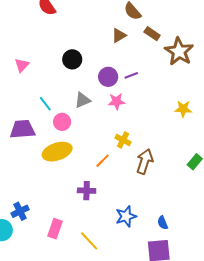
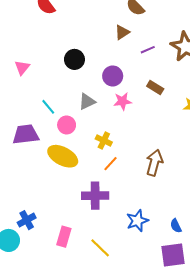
brown rectangle: (152, 34) -> (155, 87), moved
purple line: (131, 75) -> (148, 50), moved
yellow cross: (123, 140) -> (104, 140), moved
yellow ellipse: (57, 152) -> (63, 156), turned 48
purple cross: (87, 191) -> (95, 196), size x1.4

